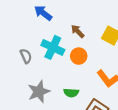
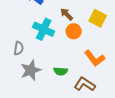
gray semicircle: (26, 56) -> (19, 48), moved, turned 32
orange circle: (79, 56) -> (74, 31), moved

